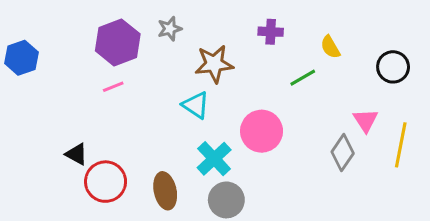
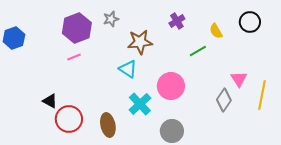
purple cross: (271, 32) -> (177, 21), turned -35
black circle: (393, 67) -> (250, 22), moved
gray circle: (226, 200) -> (172, 131), moved

